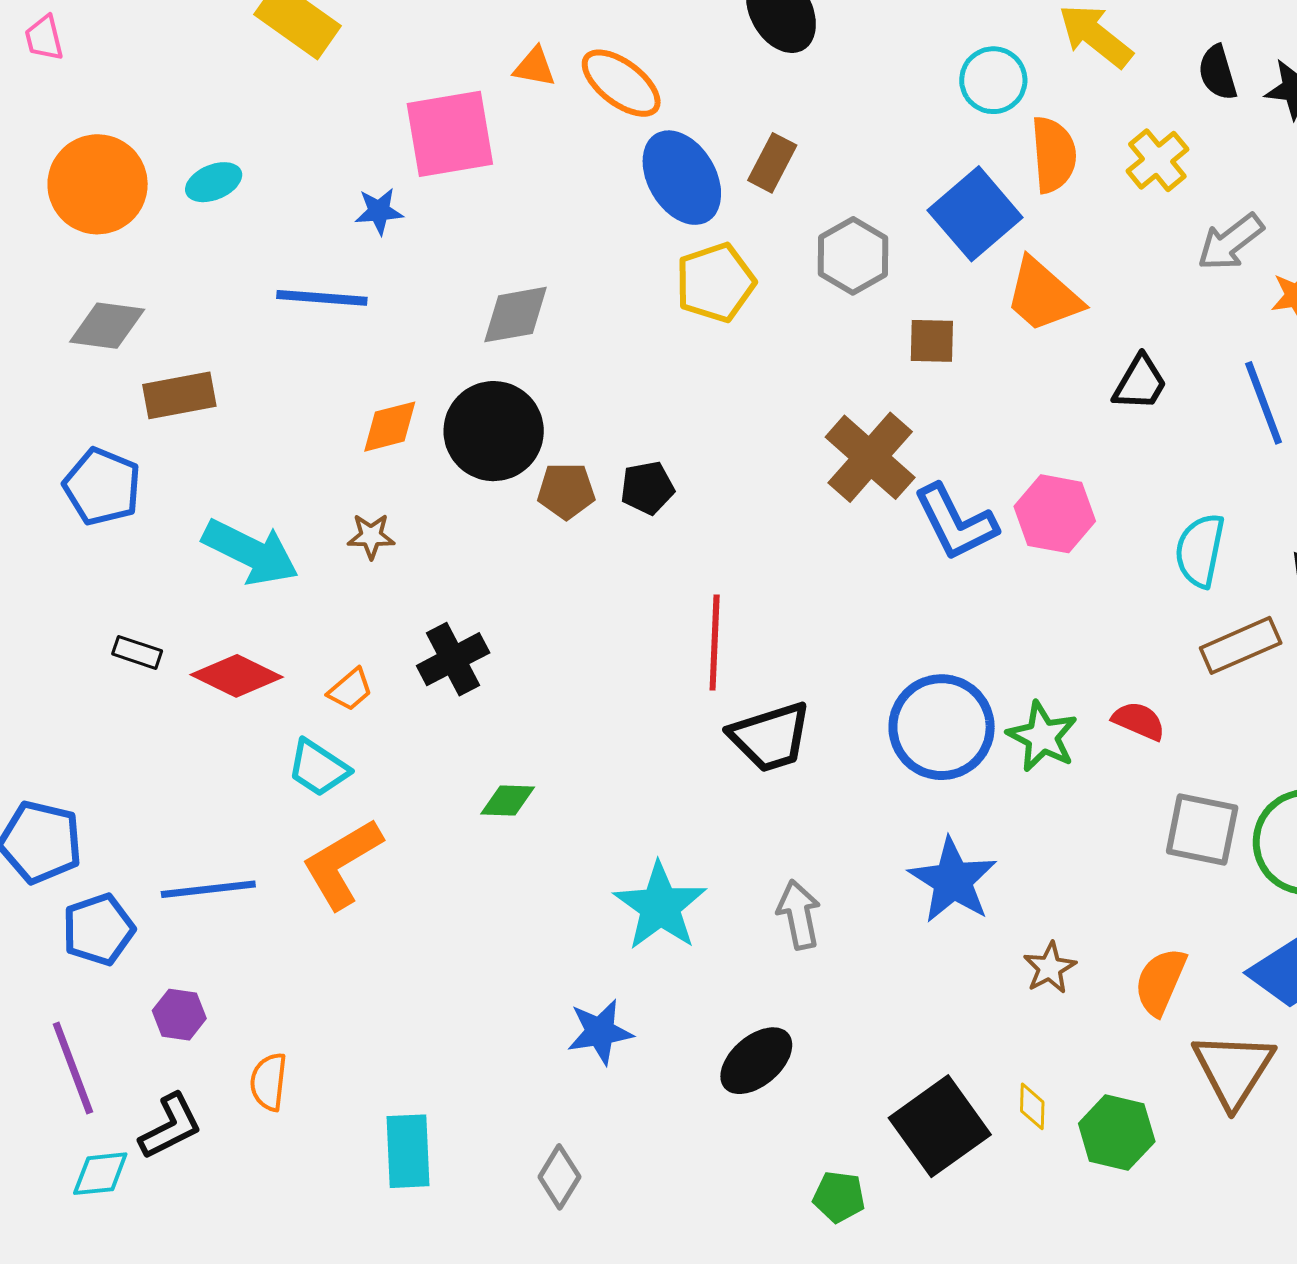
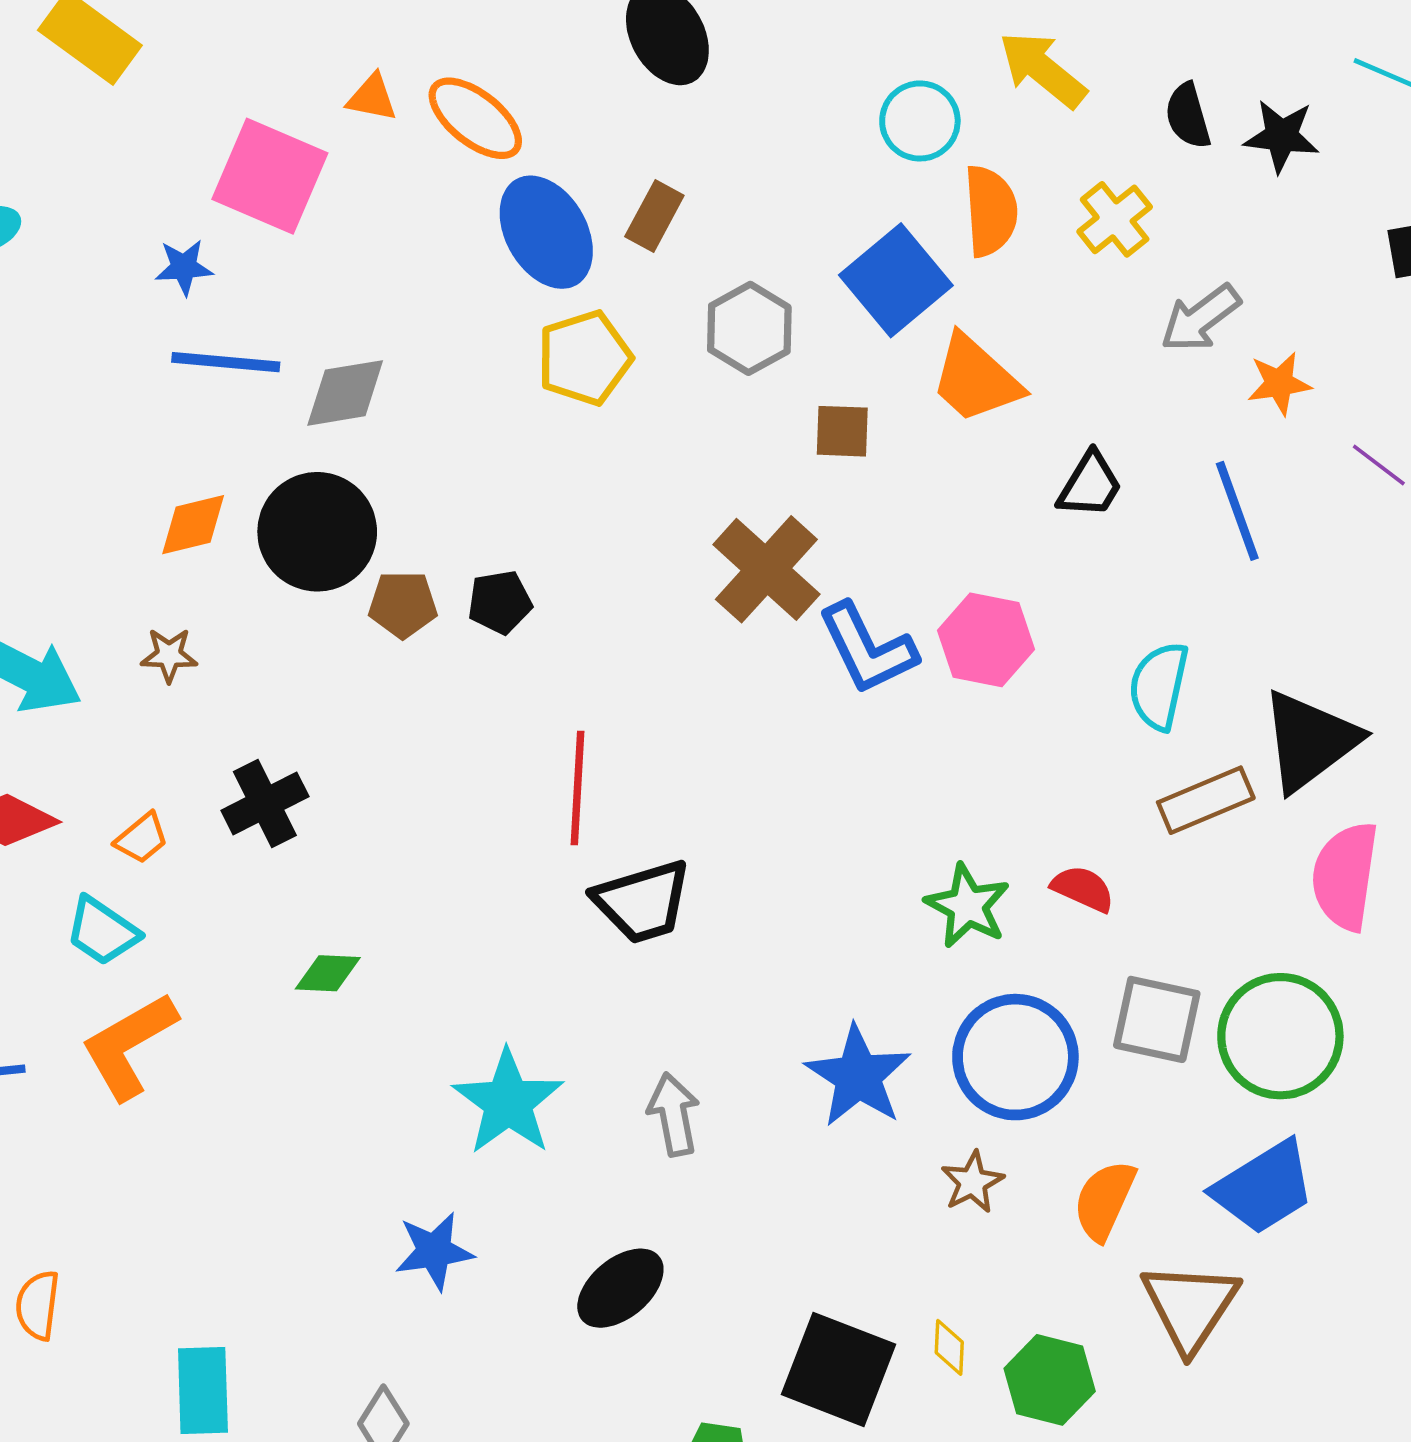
pink square: (450, 134) -> (270, 176), turned 32
blue line: (322, 298) -> (226, 362), moved
blue circle: (942, 727) -> (1015, 1057), moved
black square: (940, 1126) -> (838, 1369), turned -34

